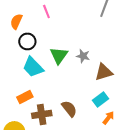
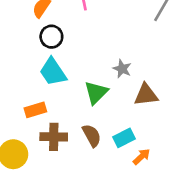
green triangle: (59, 55) -> (96, 93), moved
cyan rectangle: (100, 100) -> (124, 138), moved

